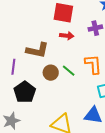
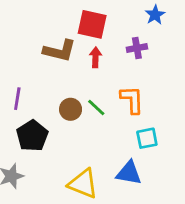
red arrow: (67, 36) -> (96, 57), turned -96
brown L-shape: (37, 50) -> (60, 51), moved

